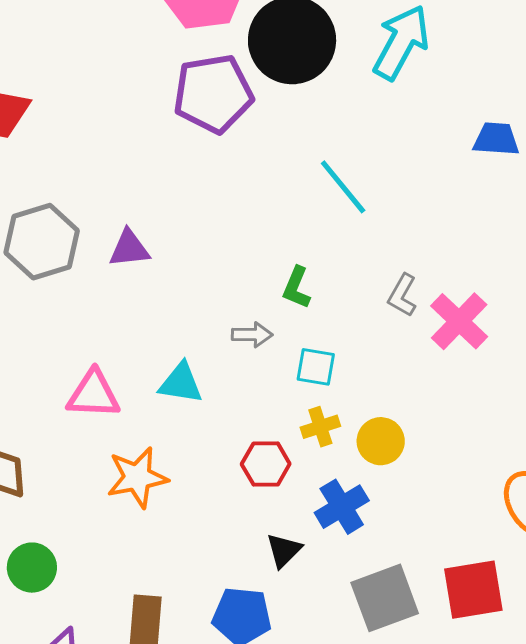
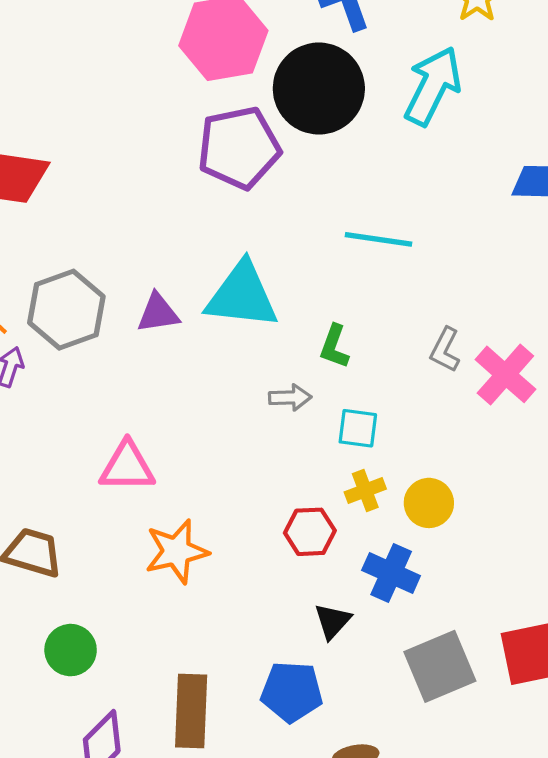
cyan line: (343, 187) -> (379, 239), turned -40
cyan triangle: (181, 383) -> (242, 296), moved, size x1.6
blue cross: (342, 507) -> (391, 573), turned -32

